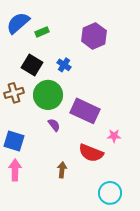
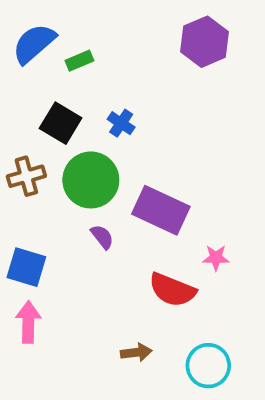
purple hexagon: (94, 36) -> (204, 42), moved
brown arrow: (62, 170) -> (136, 352), moved, turned 77

